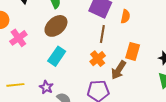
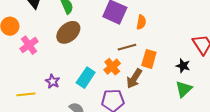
brown line: (102, 34) -> (127, 47), moved, turned 66
cyan rectangle: (57, 56) -> (86, 78), moved
purple star: (46, 87) -> (53, 81), moved

